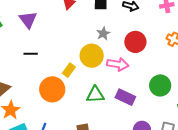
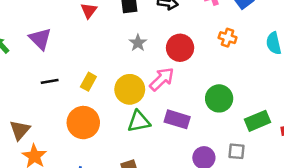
yellow circle: (92, 56) -> (130, 89), moved
pink arrow: (118, 64) -> (162, 79), turned -45
yellow rectangle: (69, 70) -> (88, 82), moved

